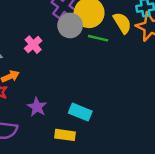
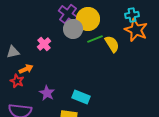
yellow semicircle: (122, 23) -> (112, 44), moved
green line: (98, 38) -> (95, 39), turned -35

